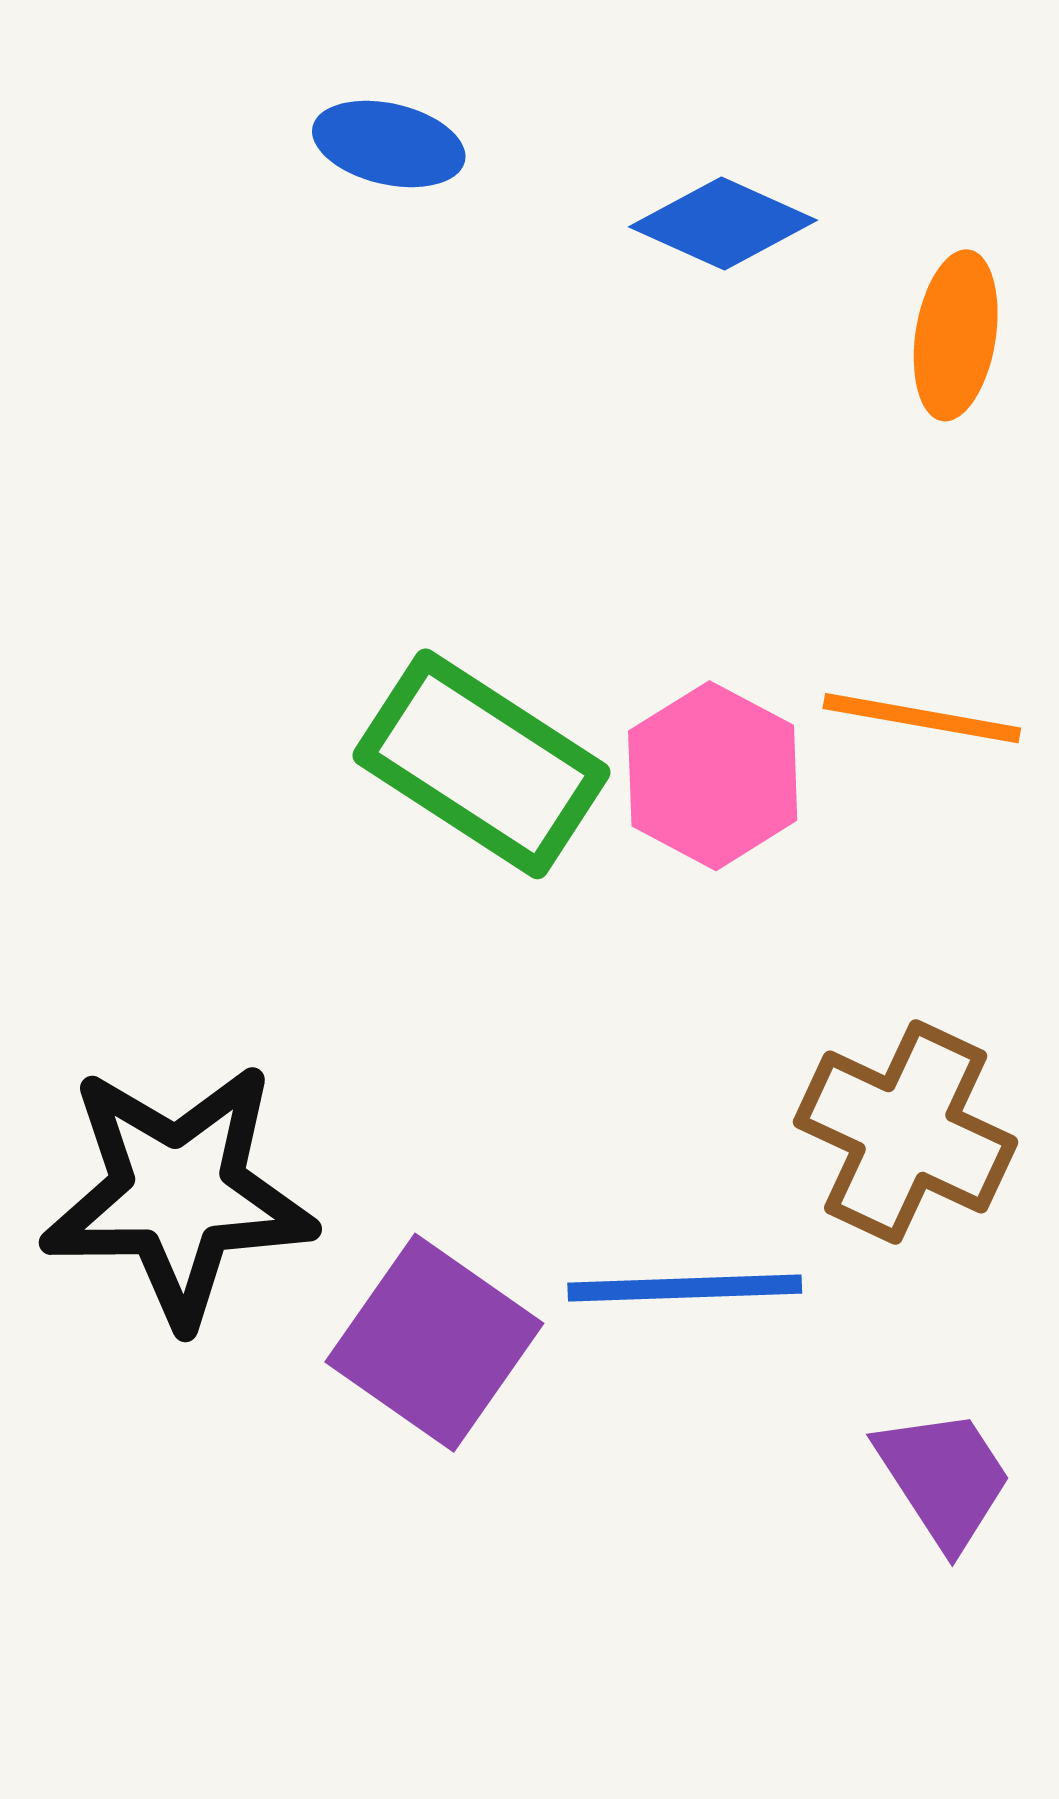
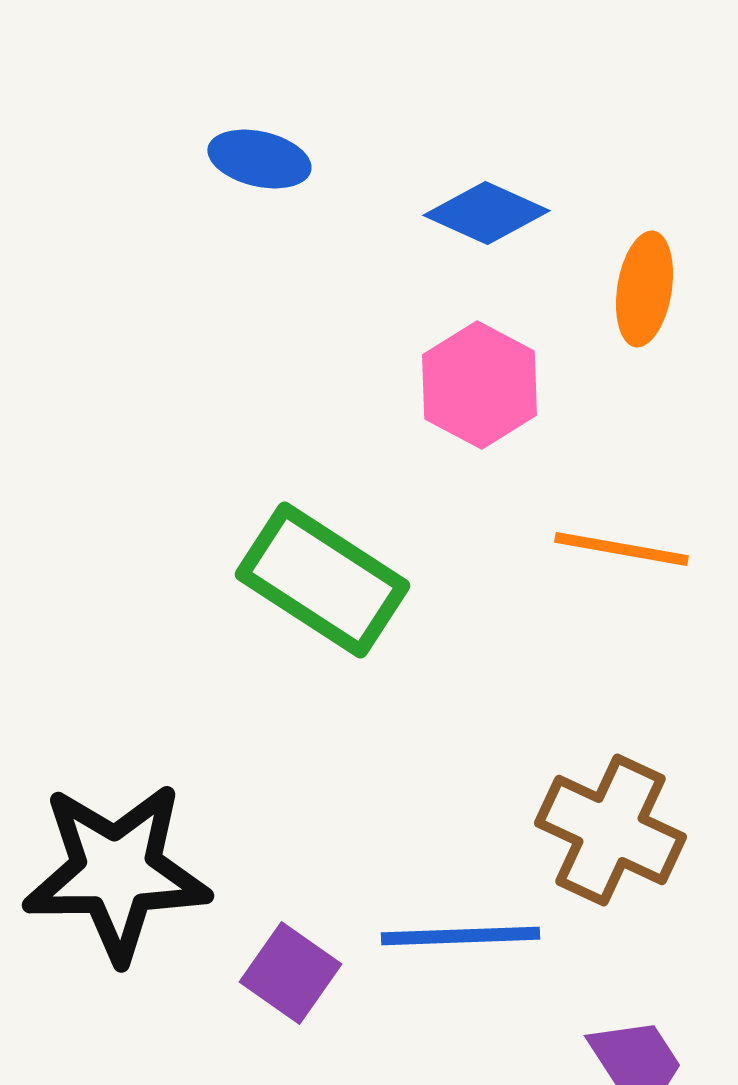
pink hexagon: (713, 776) -> (479, 385), moved
purple square: (434, 1343) -> (290, 973), size x0.7

